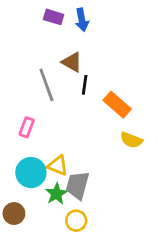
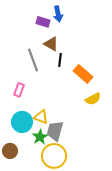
purple rectangle: (54, 17) -> (43, 22), moved
yellow semicircle: (131, 140) -> (93, 99), turned -49
yellow circle: (76, 221) -> (54, 156), size x1.6

